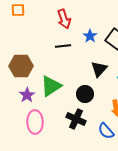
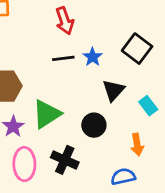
blue star: (90, 36) -> (93, 57), moved
black cross: (76, 119) -> (65, 160), moved
blue semicircle: (106, 131) -> (123, 177), turned 120

